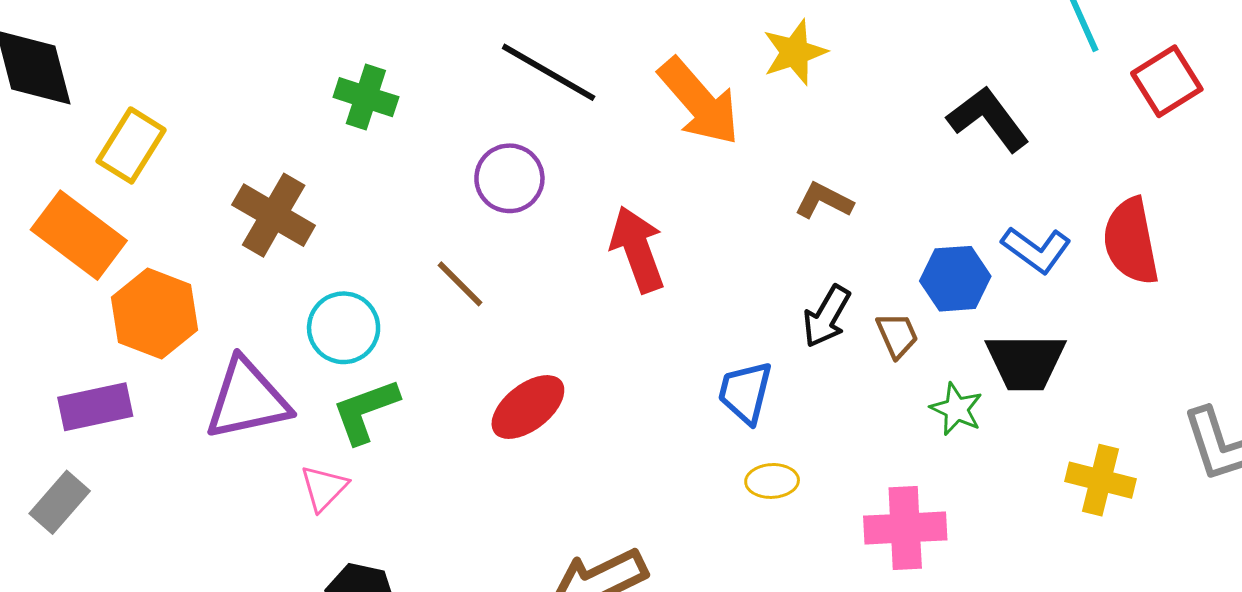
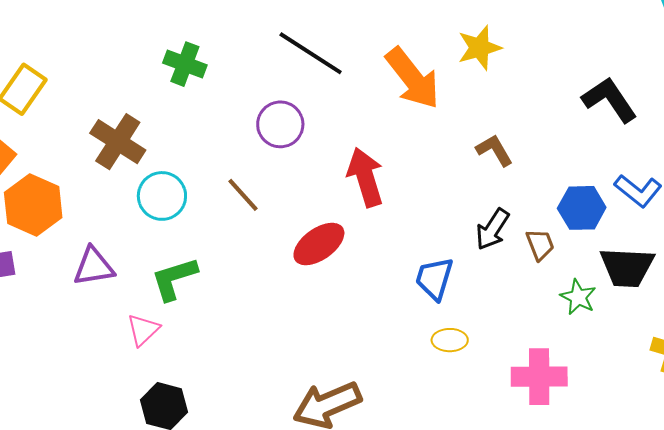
brown L-shape: (824, 201) -> (494, 150), turned 30
cyan circle: (344, 328) -> (162, 196), moved
purple triangle: (247, 399) -> (94, 267), size x0.7
red ellipse: (528, 407) -> (319, 244), moved

